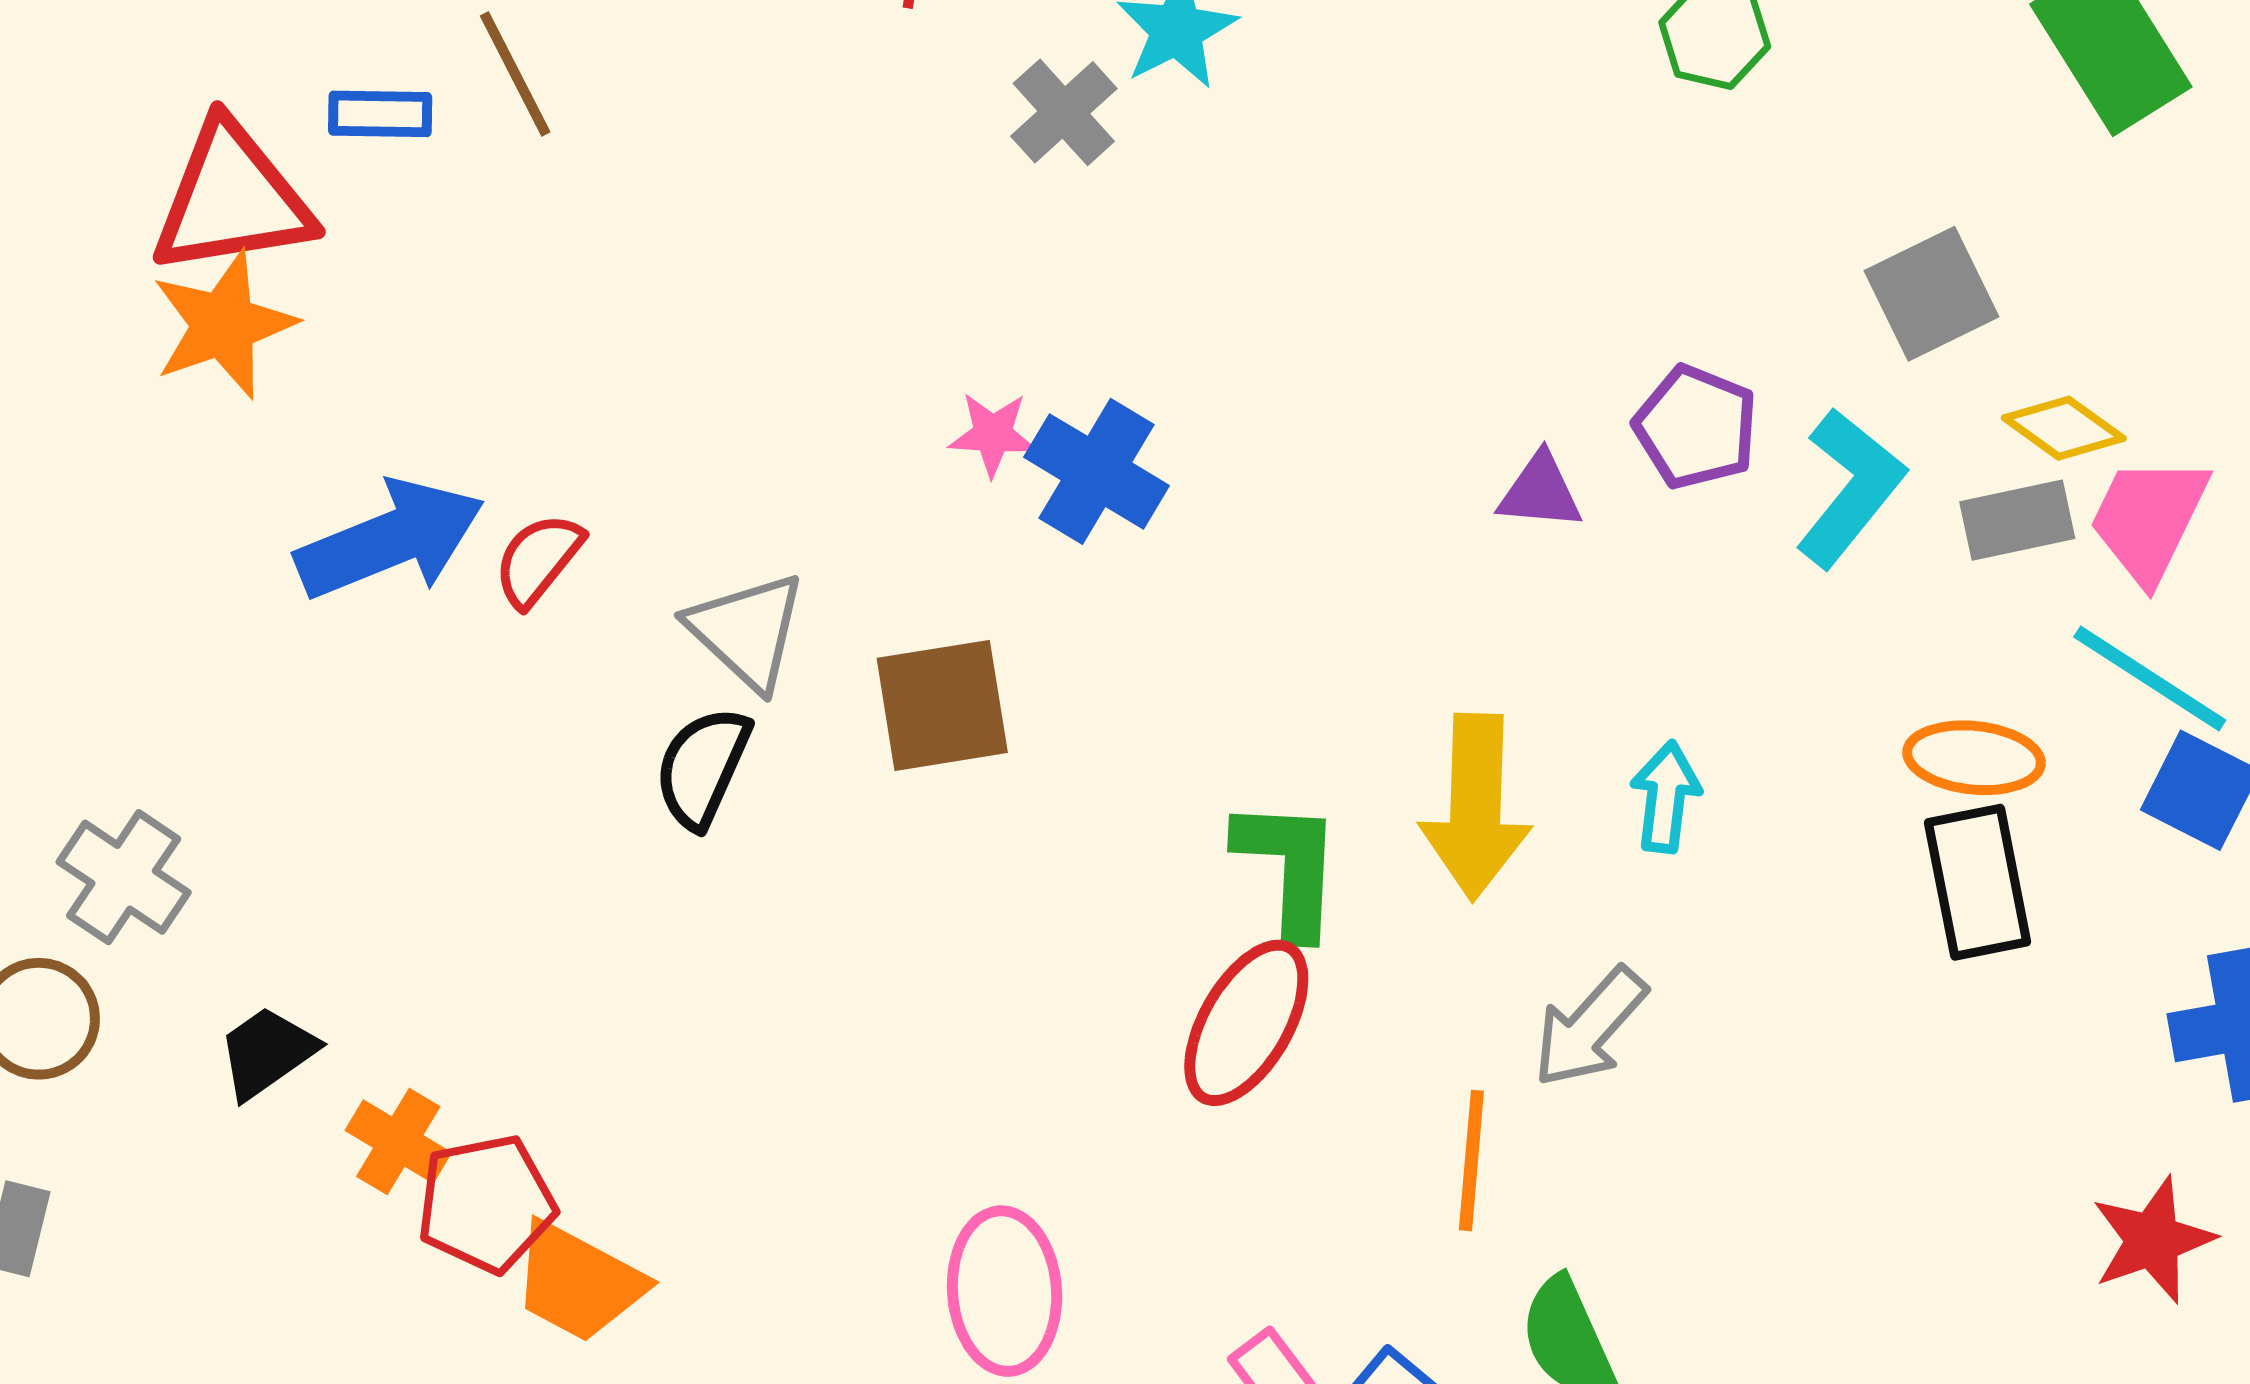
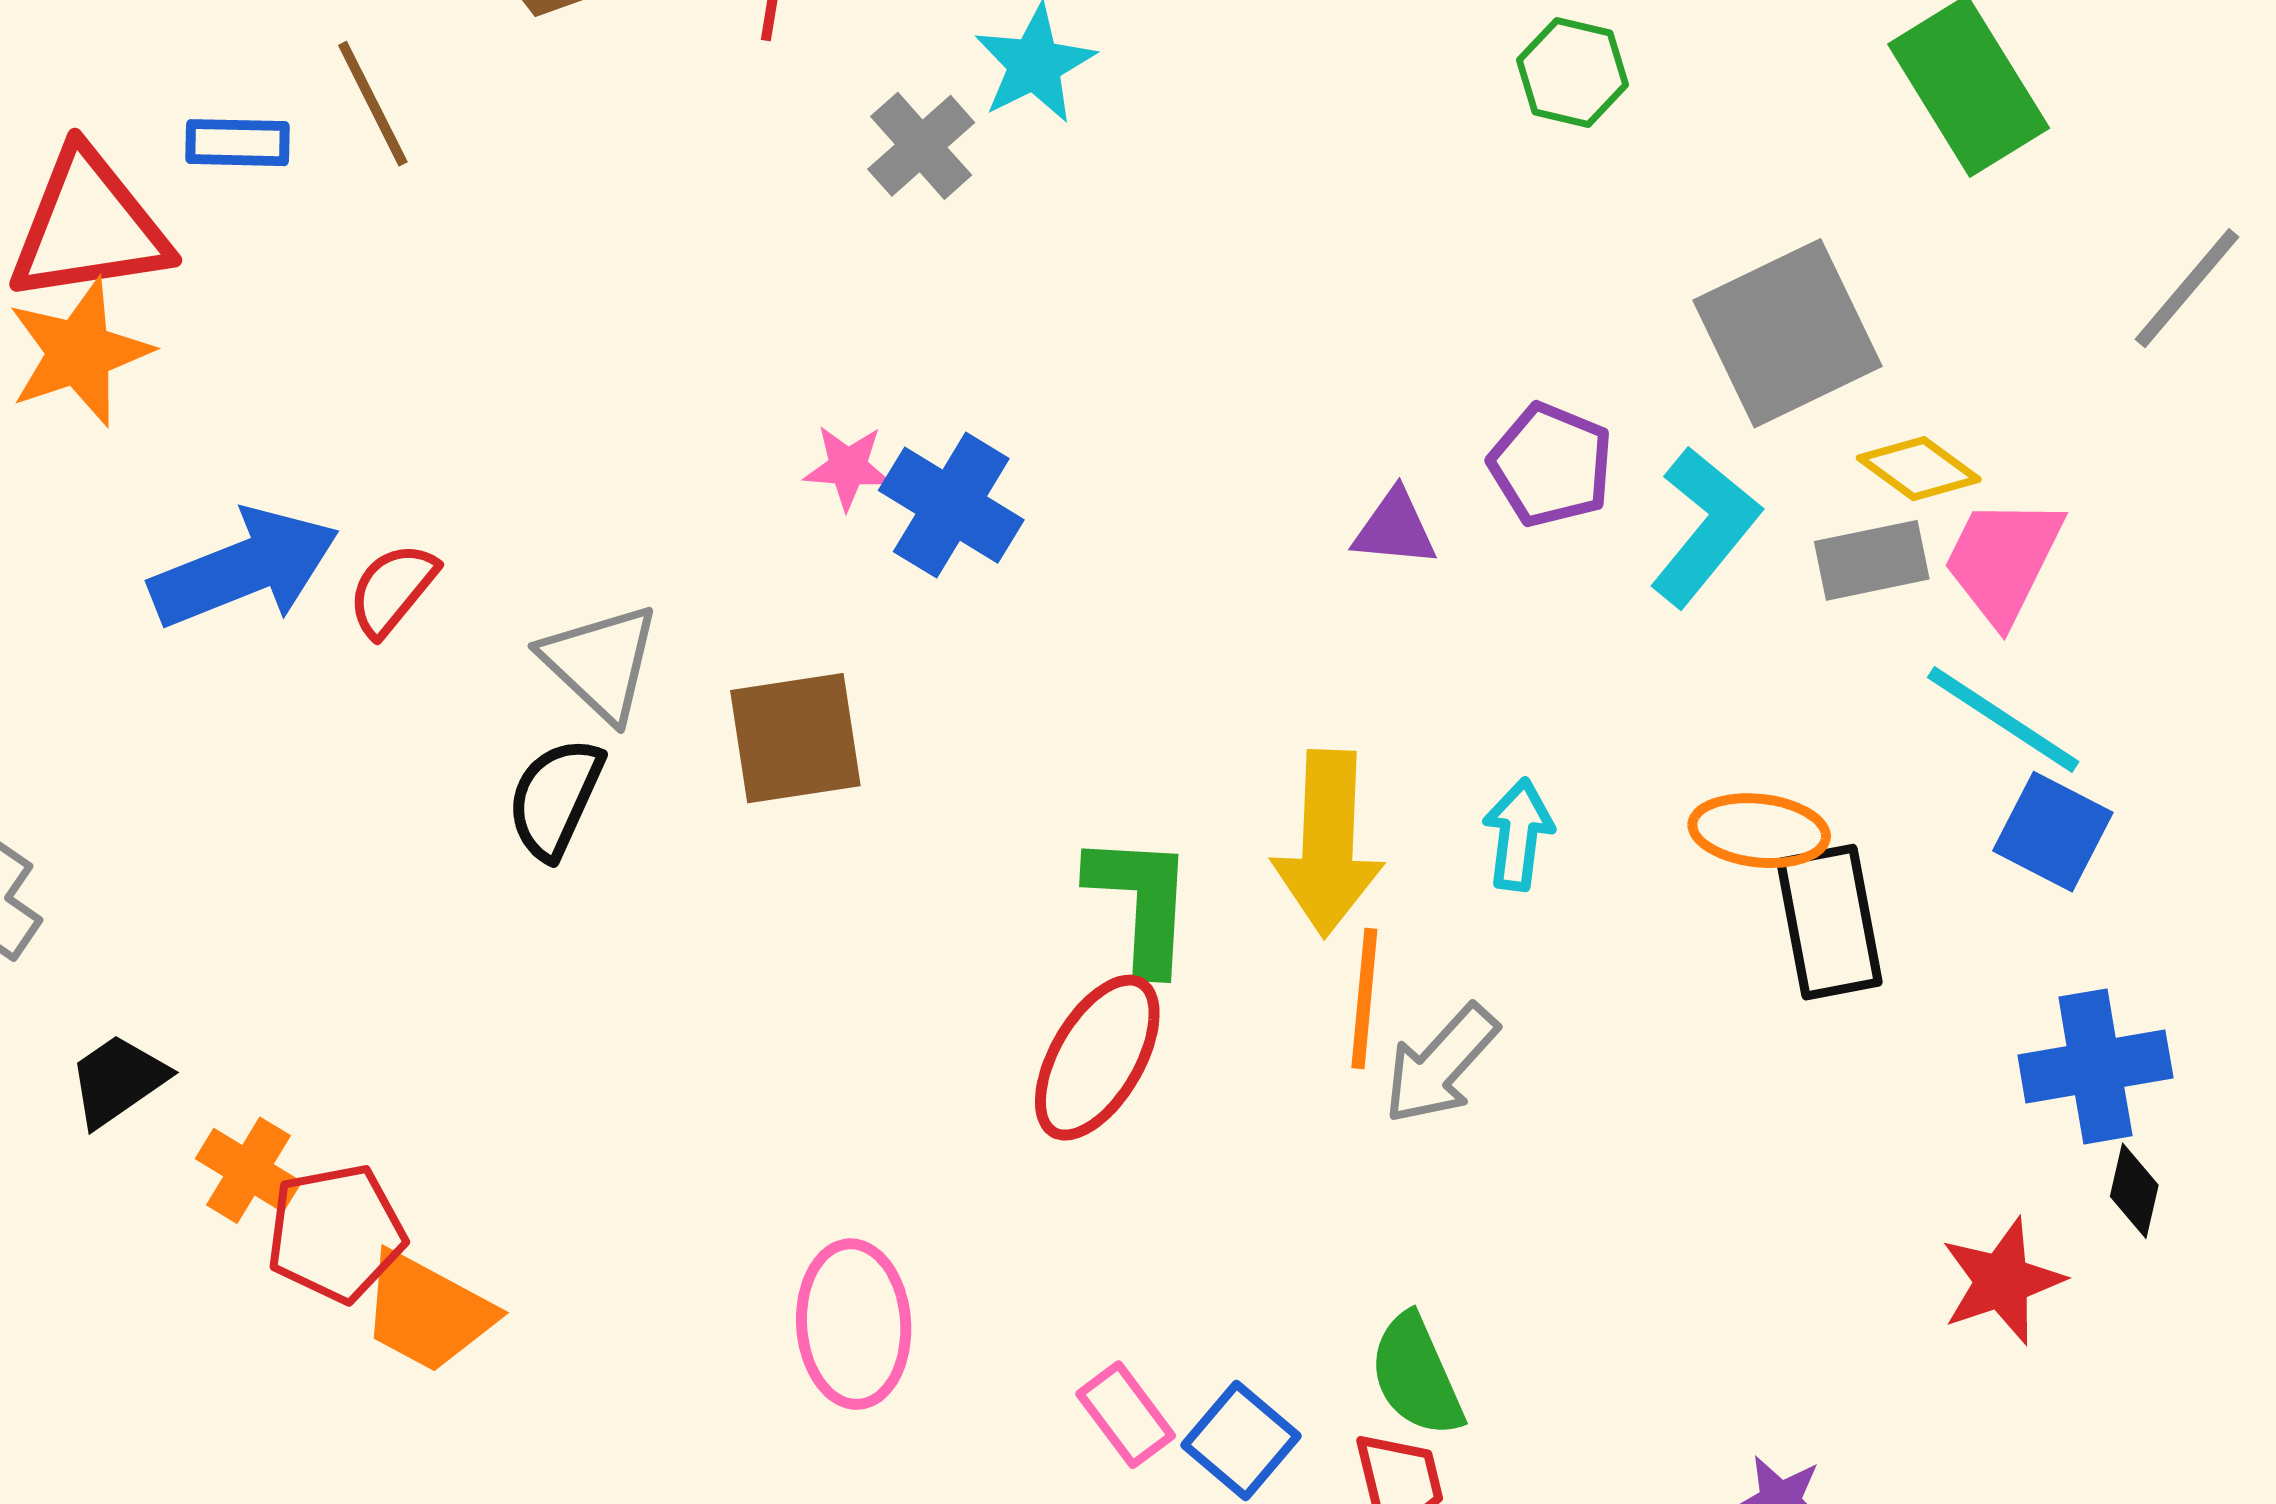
gray square: (1931, 294) -> (1788, 333), size x1.4
orange ellipse: (1974, 758) -> (1759, 831), moved
orange line: (1471, 1161) -> (1364, 998), moved

